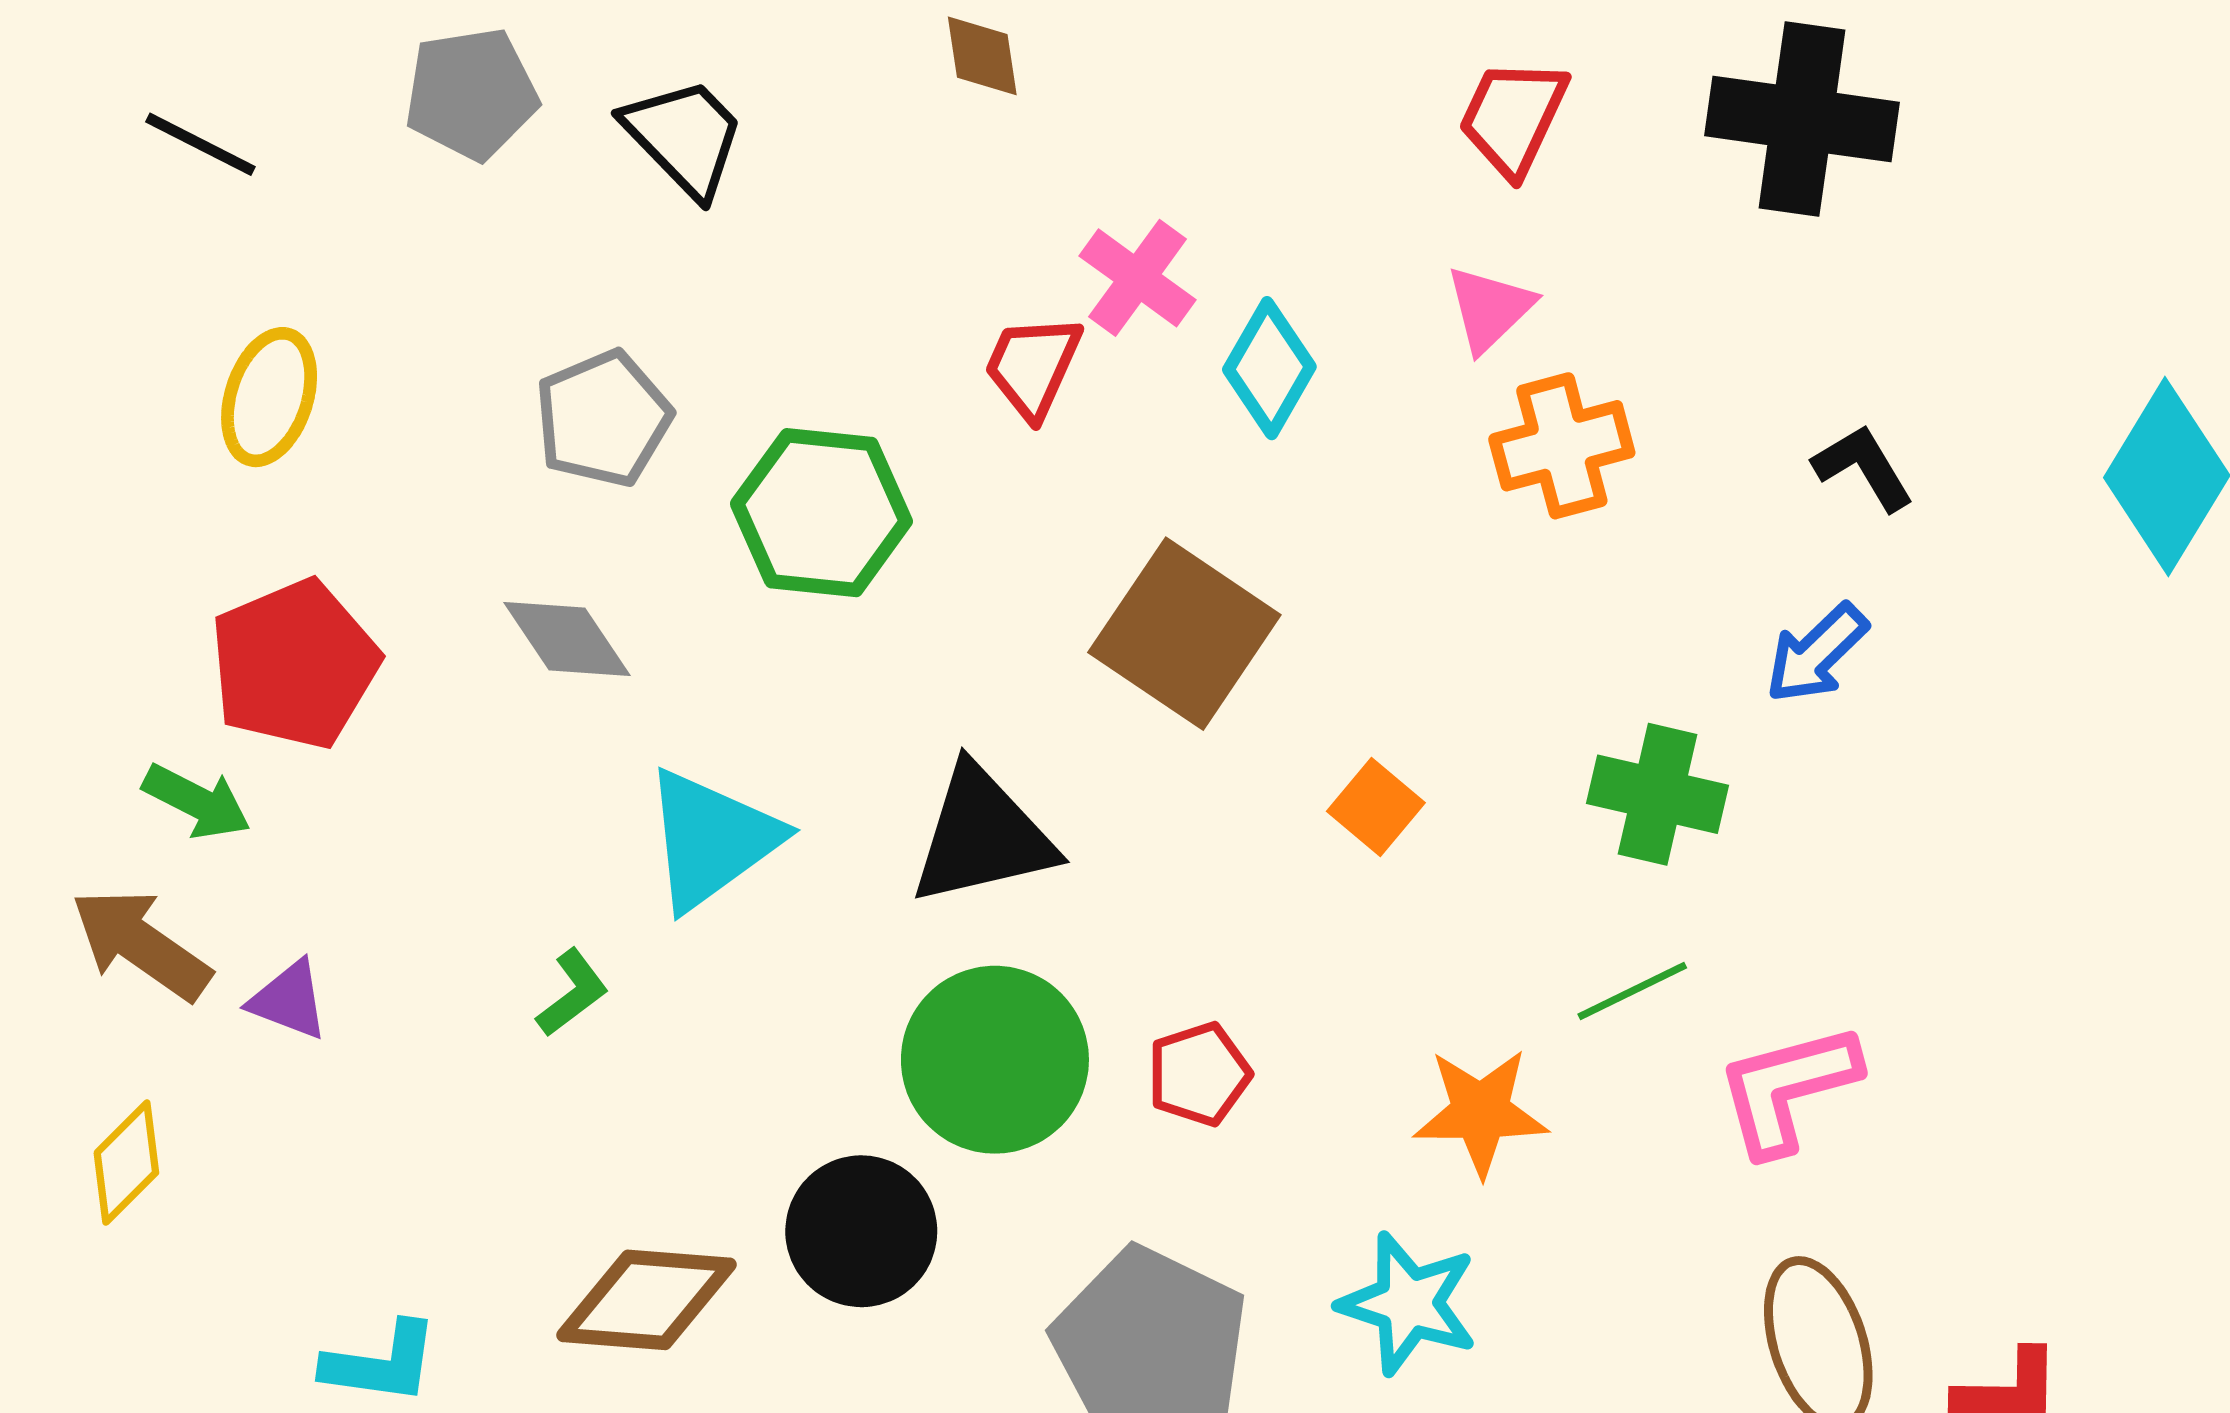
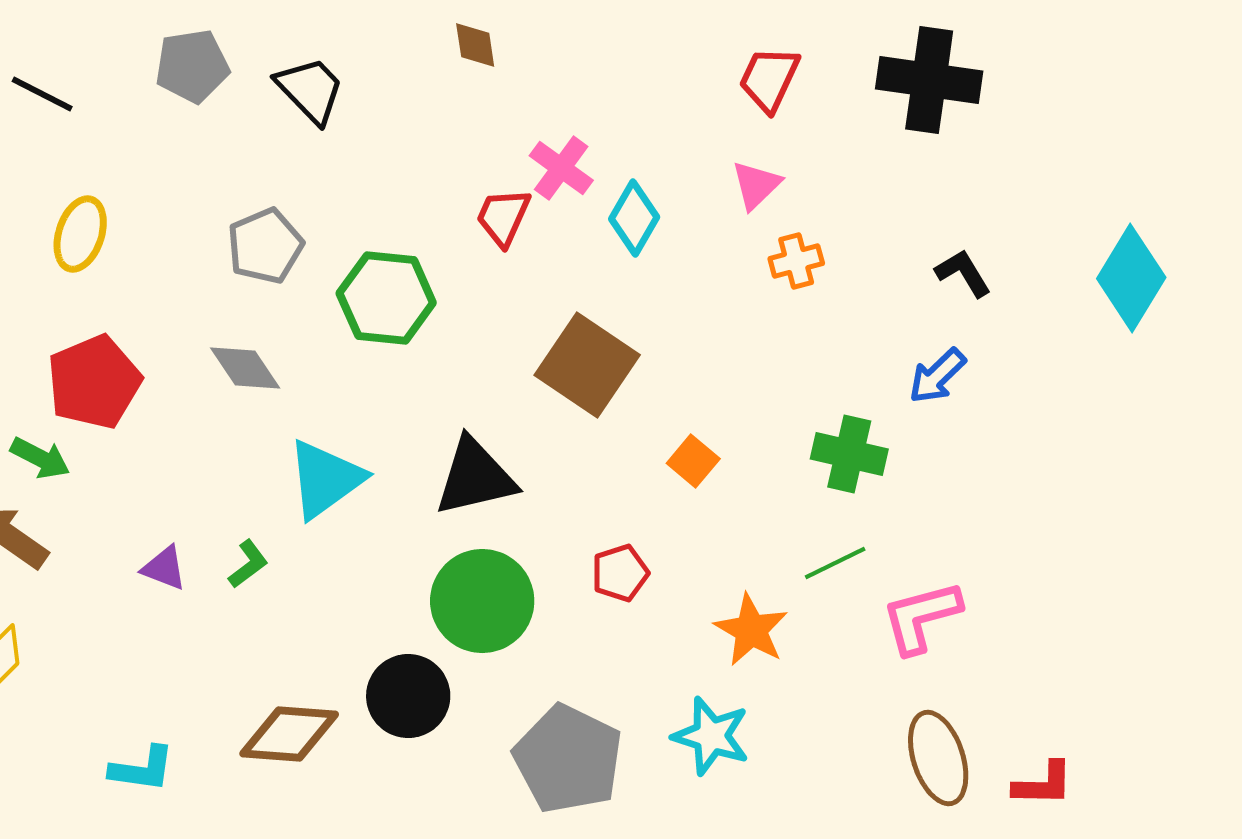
orange cross: (1562, 446) -> (796, 261), size x0.7
purple triangle: (289, 1000) -> (164, 568), moved
red pentagon: (1199, 1074) -> (620, 573), moved
orange star: (1481, 1112) -> (751, 630), turned 30

